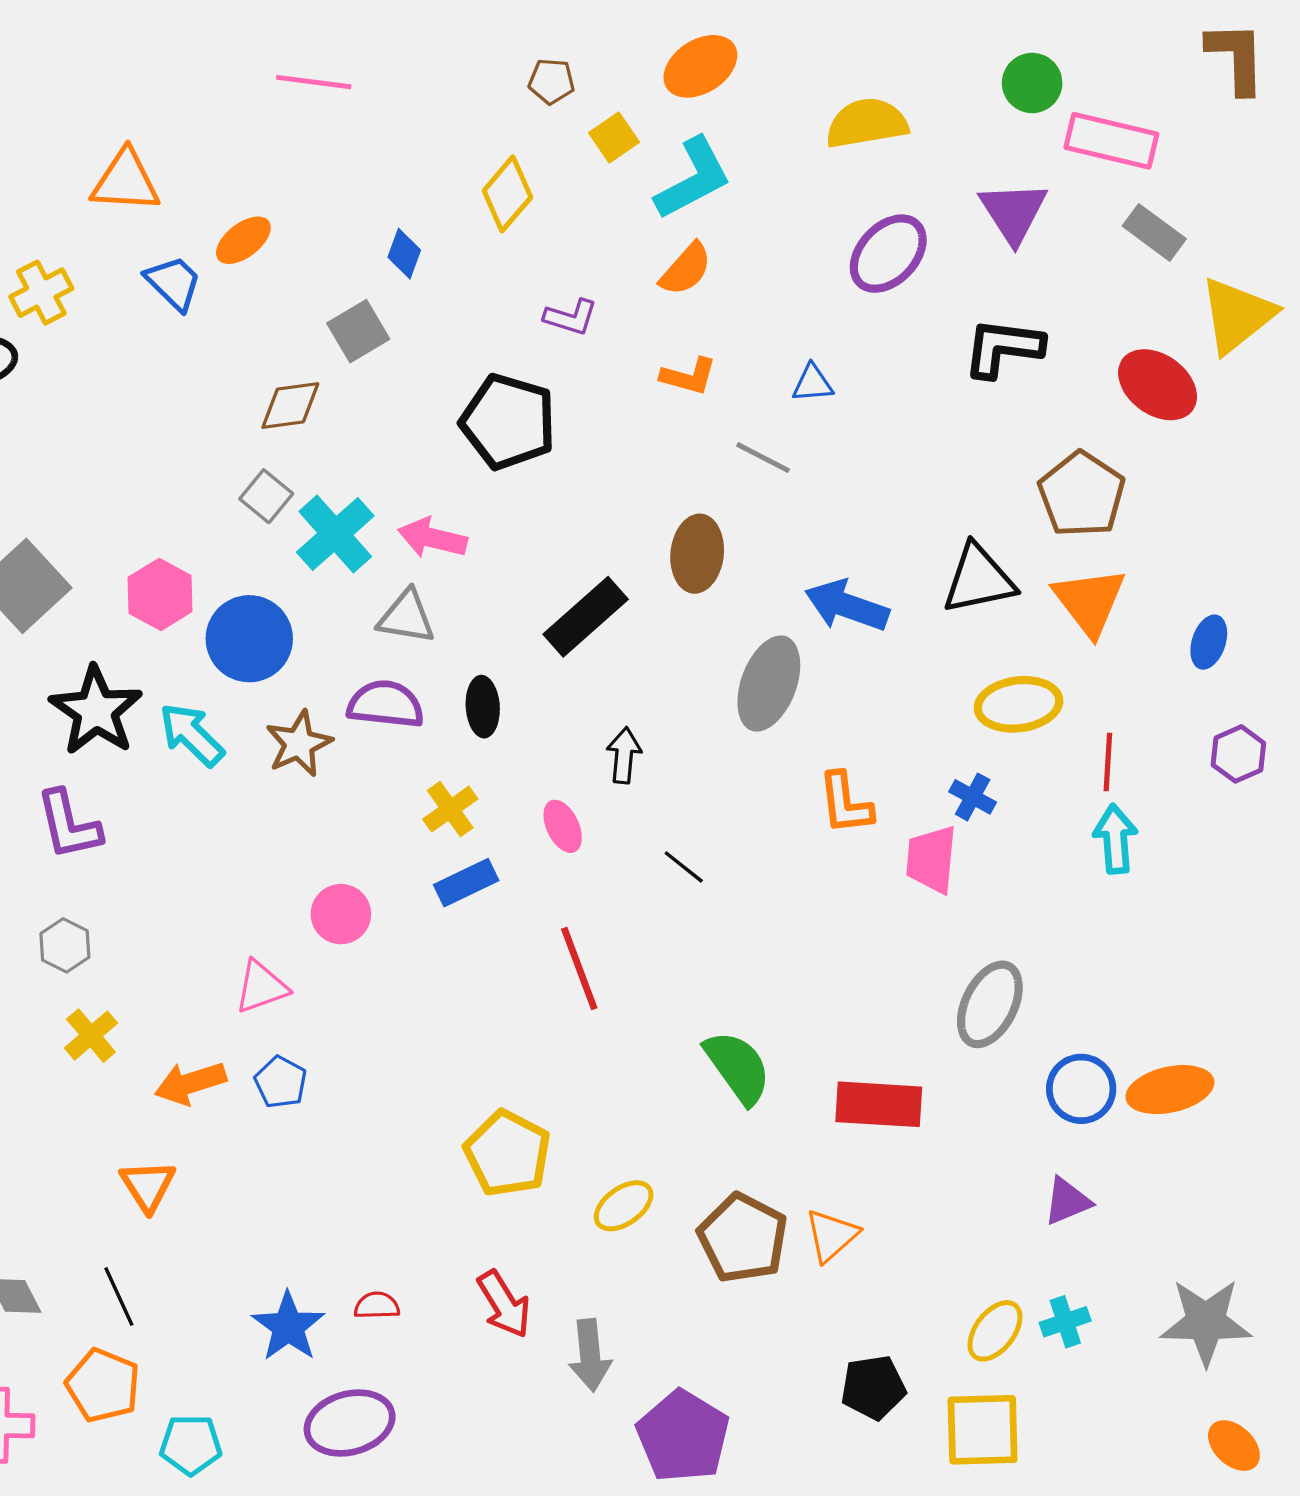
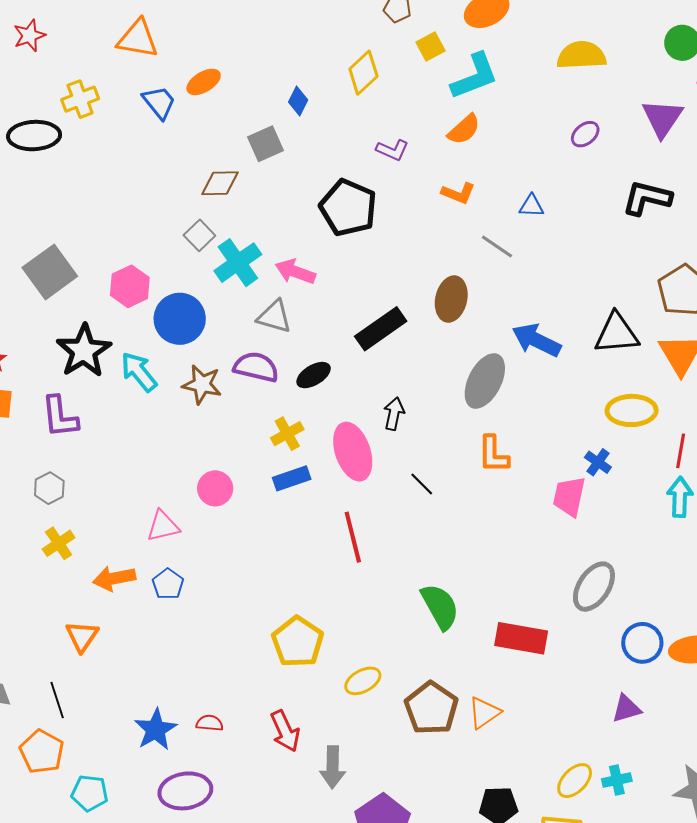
purple ellipse: (888, 254) -> (585, 134), size x0.6
black ellipse: (483, 707) -> (314, 375), turned 56
brown star: (299, 744) -> (202, 384), turned 30
orange L-shape: (845, 803) -> (493, 454), moved
pink ellipse: (563, 826) -> (353, 452), size x1.8

